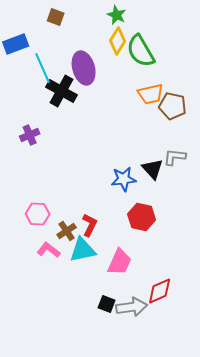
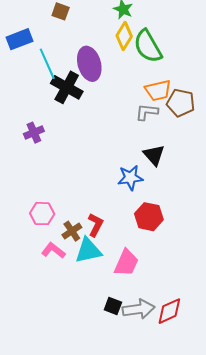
gray L-shape: (175, 157) -> (147, 112), moved
black triangle: (153, 169) -> (154, 155), moved
red diamond: (160, 291) -> (169, 311), moved

